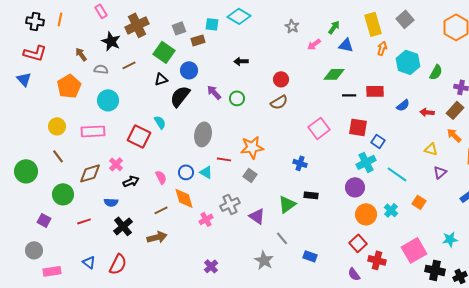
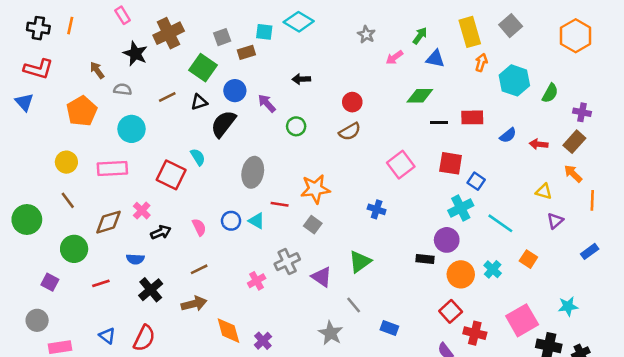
brown line: (129, 65) -> (167, 97), moved
purple arrow: (214, 92) -> (267, 103), moved
black rectangle: (311, 195) -> (425, 259), moved
orange diamond: (184, 198) -> (228, 331), moved

